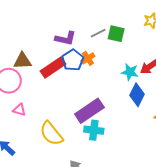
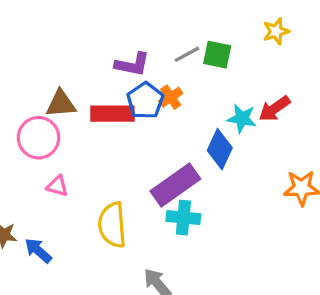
red rectangle: (53, 67) -> (112, 114), turned 35
blue diamond: (137, 95) -> (220, 149), moved
yellow semicircle: (51, 134) -> (112, 225), turned 36

